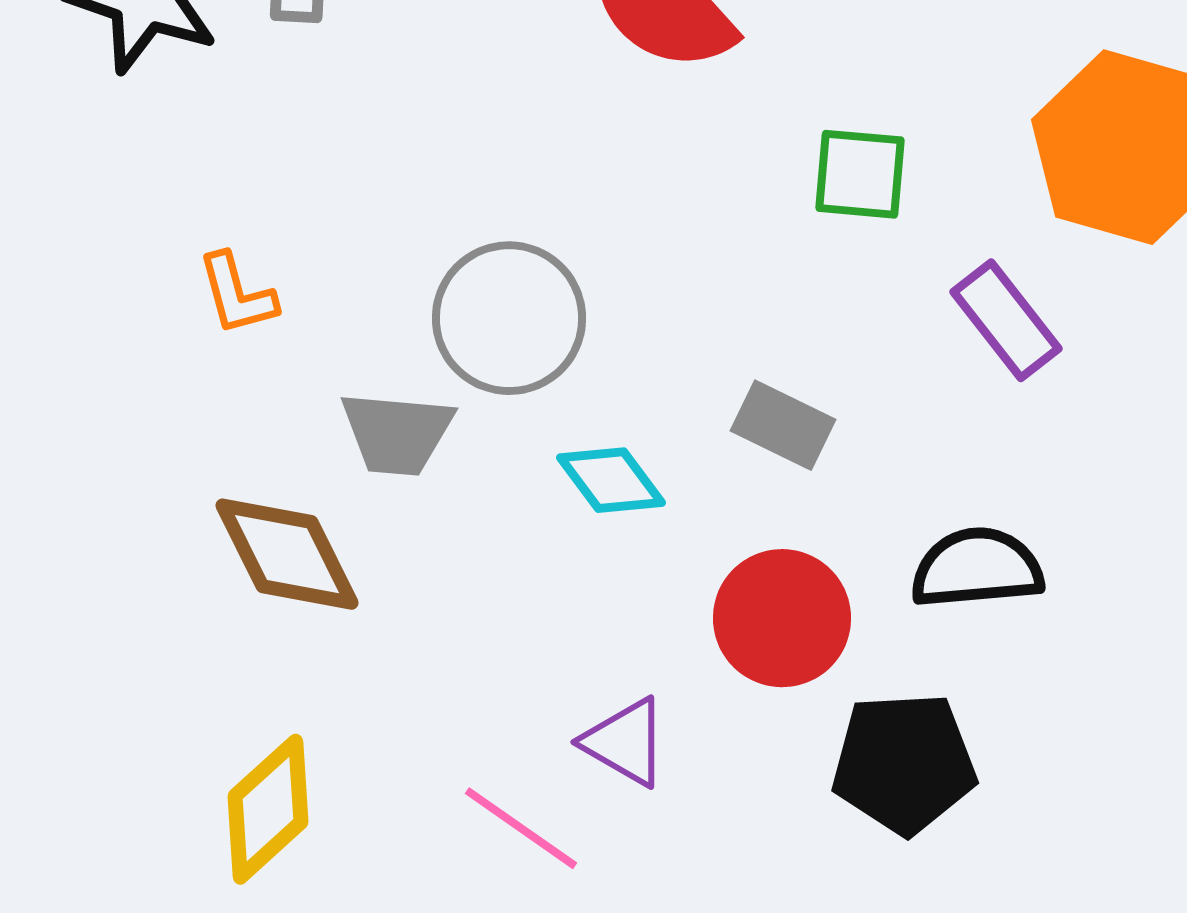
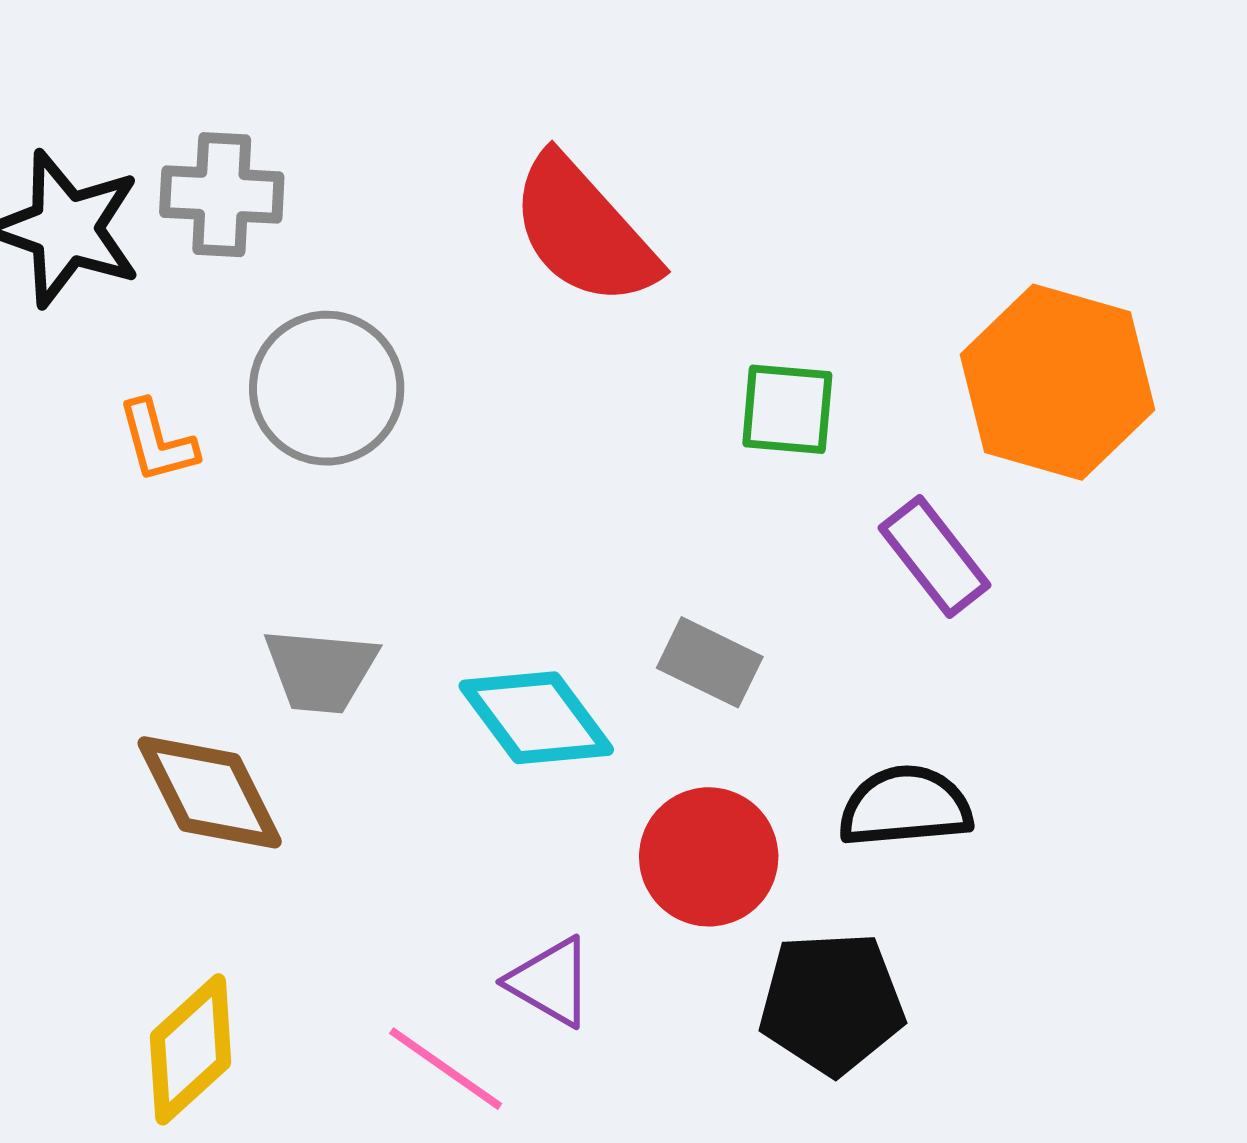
orange L-shape: (237, 294) -> (157, 442), moved
gray circle: (509, 318) -> (327, 388), moved
cyan diamond: (611, 480) -> (536, 718), size x1.4

